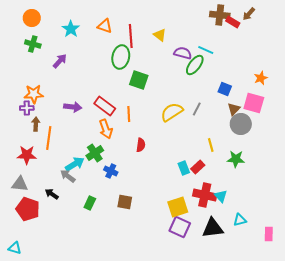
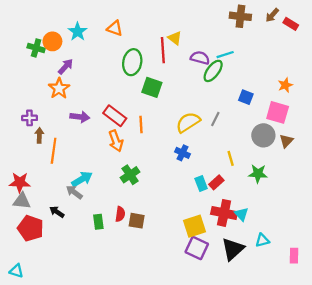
orange circle: (32, 18) -> (52, 41), moved
red rectangle: (233, 22) -> (291, 24), moved
red line: (131, 36) -> (163, 50), moved
cyan line: (206, 50) -> (225, 55), turned -42
orange star: (34, 94) -> (59, 88), moved, turned -30
brown triangle: (234, 109) -> (286, 141), moved
red semicircle: (141, 145) -> (120, 214), moved
green cross: (95, 153) -> (130, 175), moved
red star: (27, 155) -> (20, 182), moved
blue cross: (111, 171) -> (183, 153), moved
green rectangle: (90, 203) -> (98, 222), turned -32
black triangle: (213, 228) -> (233, 249), turned -35

